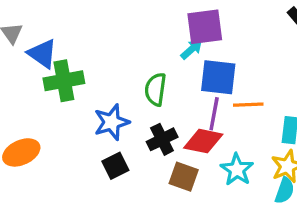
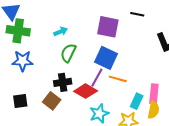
cyan arrow: (191, 49) -> (61, 31), moved
blue star: (112, 122) -> (23, 61), moved
black square: (115, 166) -> (20, 101), moved
brown square: (184, 177) -> (52, 101), moved

